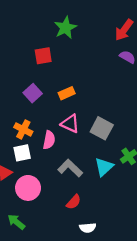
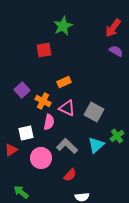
purple square: (33, 93) -> (22, 90), moved
orange cross: (23, 129) -> (43, 101), moved
pink circle: (28, 188) -> (41, 158), moved

